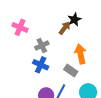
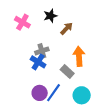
black star: (74, 19) -> (50, 16), moved
gray cross: (42, 45) -> (42, 51), moved

